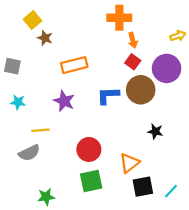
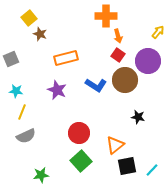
yellow arrow: (178, 36) -> (158, 32), turned -32
gray square: (12, 66) -> (11, 59), turned -35
blue L-shape: (108, 95) -> (96, 85), turned -145
yellow line: (40, 130) -> (22, 112), moved, turned -63
green square: (91, 181) -> (81, 161), turned -30

